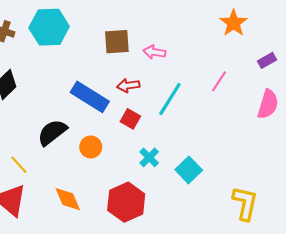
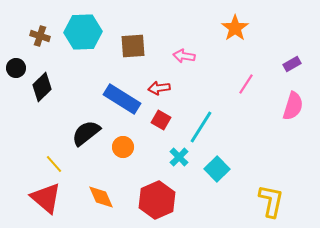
orange star: (234, 23) -> (235, 28), moved
brown square: (117, 42) -> (133, 46), moved
cyan line: (170, 99) -> (201, 127), moved

